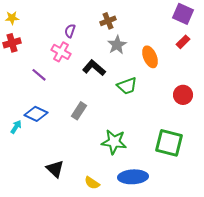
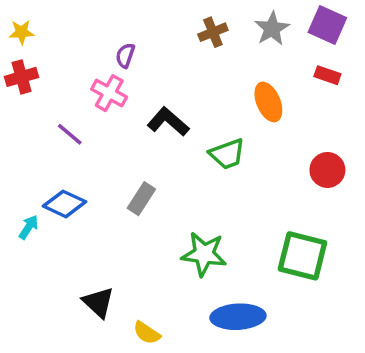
brown cross: (108, 21) -> (213, 32), moved
red rectangle: (183, 42) -> (327, 75), turned 64
gray star: (117, 45) -> (272, 29), moved
yellow semicircle: (92, 183) -> (147, 333), moved

